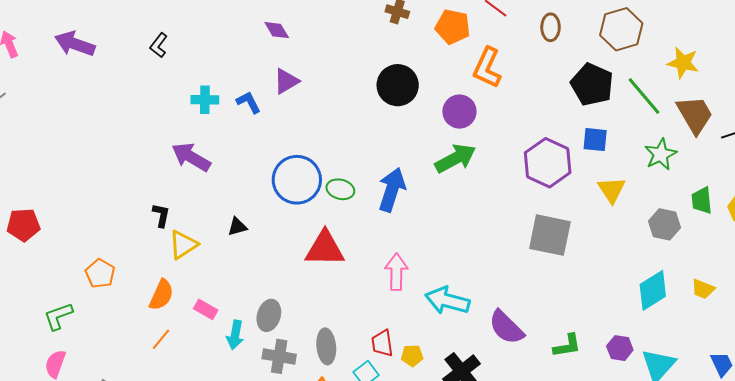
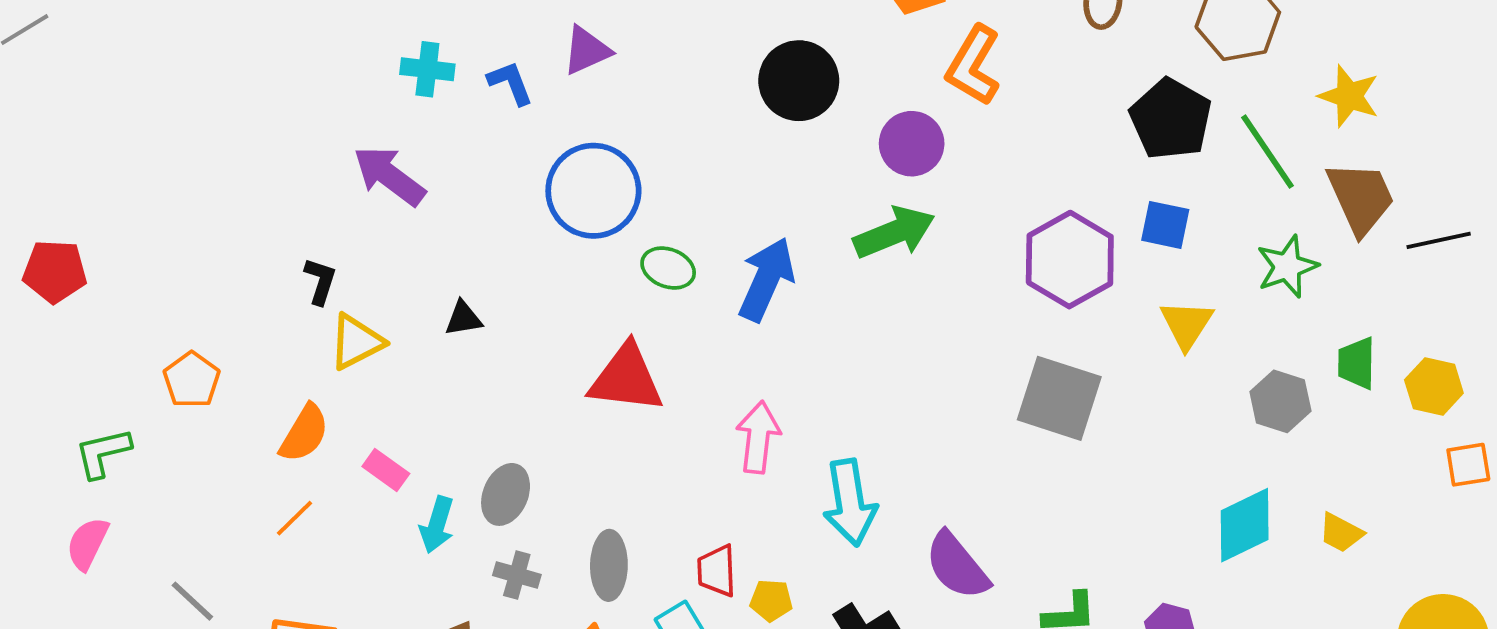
blue circle: (297, 180) -> (593, 191), moved
cyan arrow: (447, 301) -> (850, 503), turned -120
gray cross: (279, 356) -> (517, 575), size x0.7

